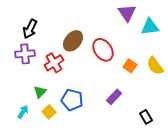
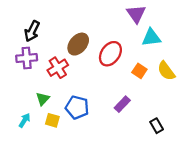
cyan triangle: (150, 27) -> (151, 38), moved
red ellipse: (103, 50) -> (110, 54), turned 70
yellow square: (49, 112) -> (52, 120), turned -32

